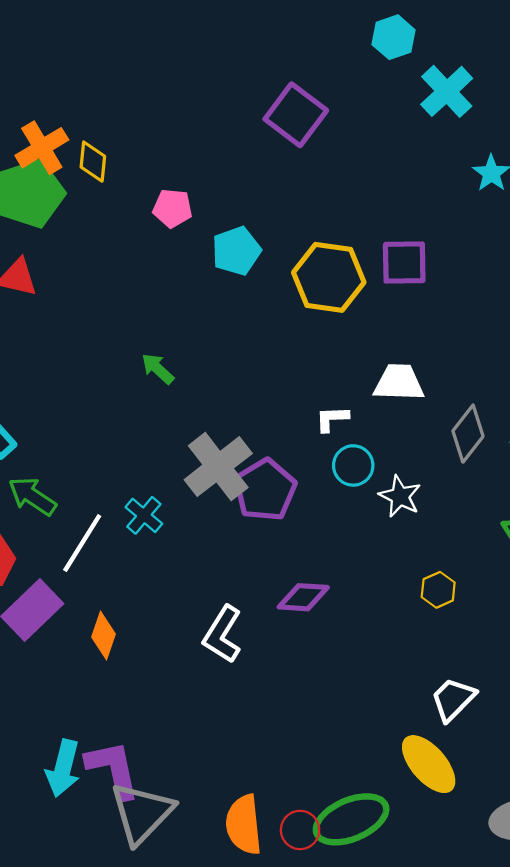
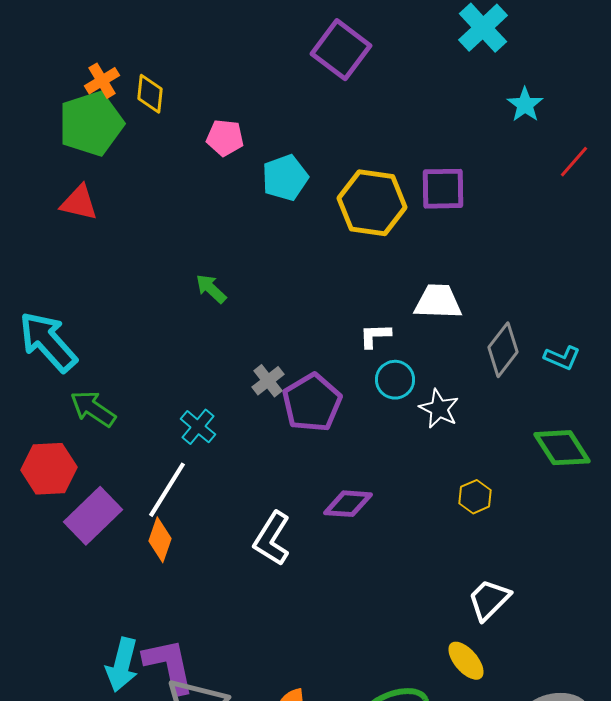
orange cross: (42, 148) -> (102, 81), size x0.7
gray cross: (218, 467) -> (268, 381), size x0.5
white line: (82, 543) -> (167, 490), moved
yellow ellipse: (429, 764) -> (466, 661), size x0.7

